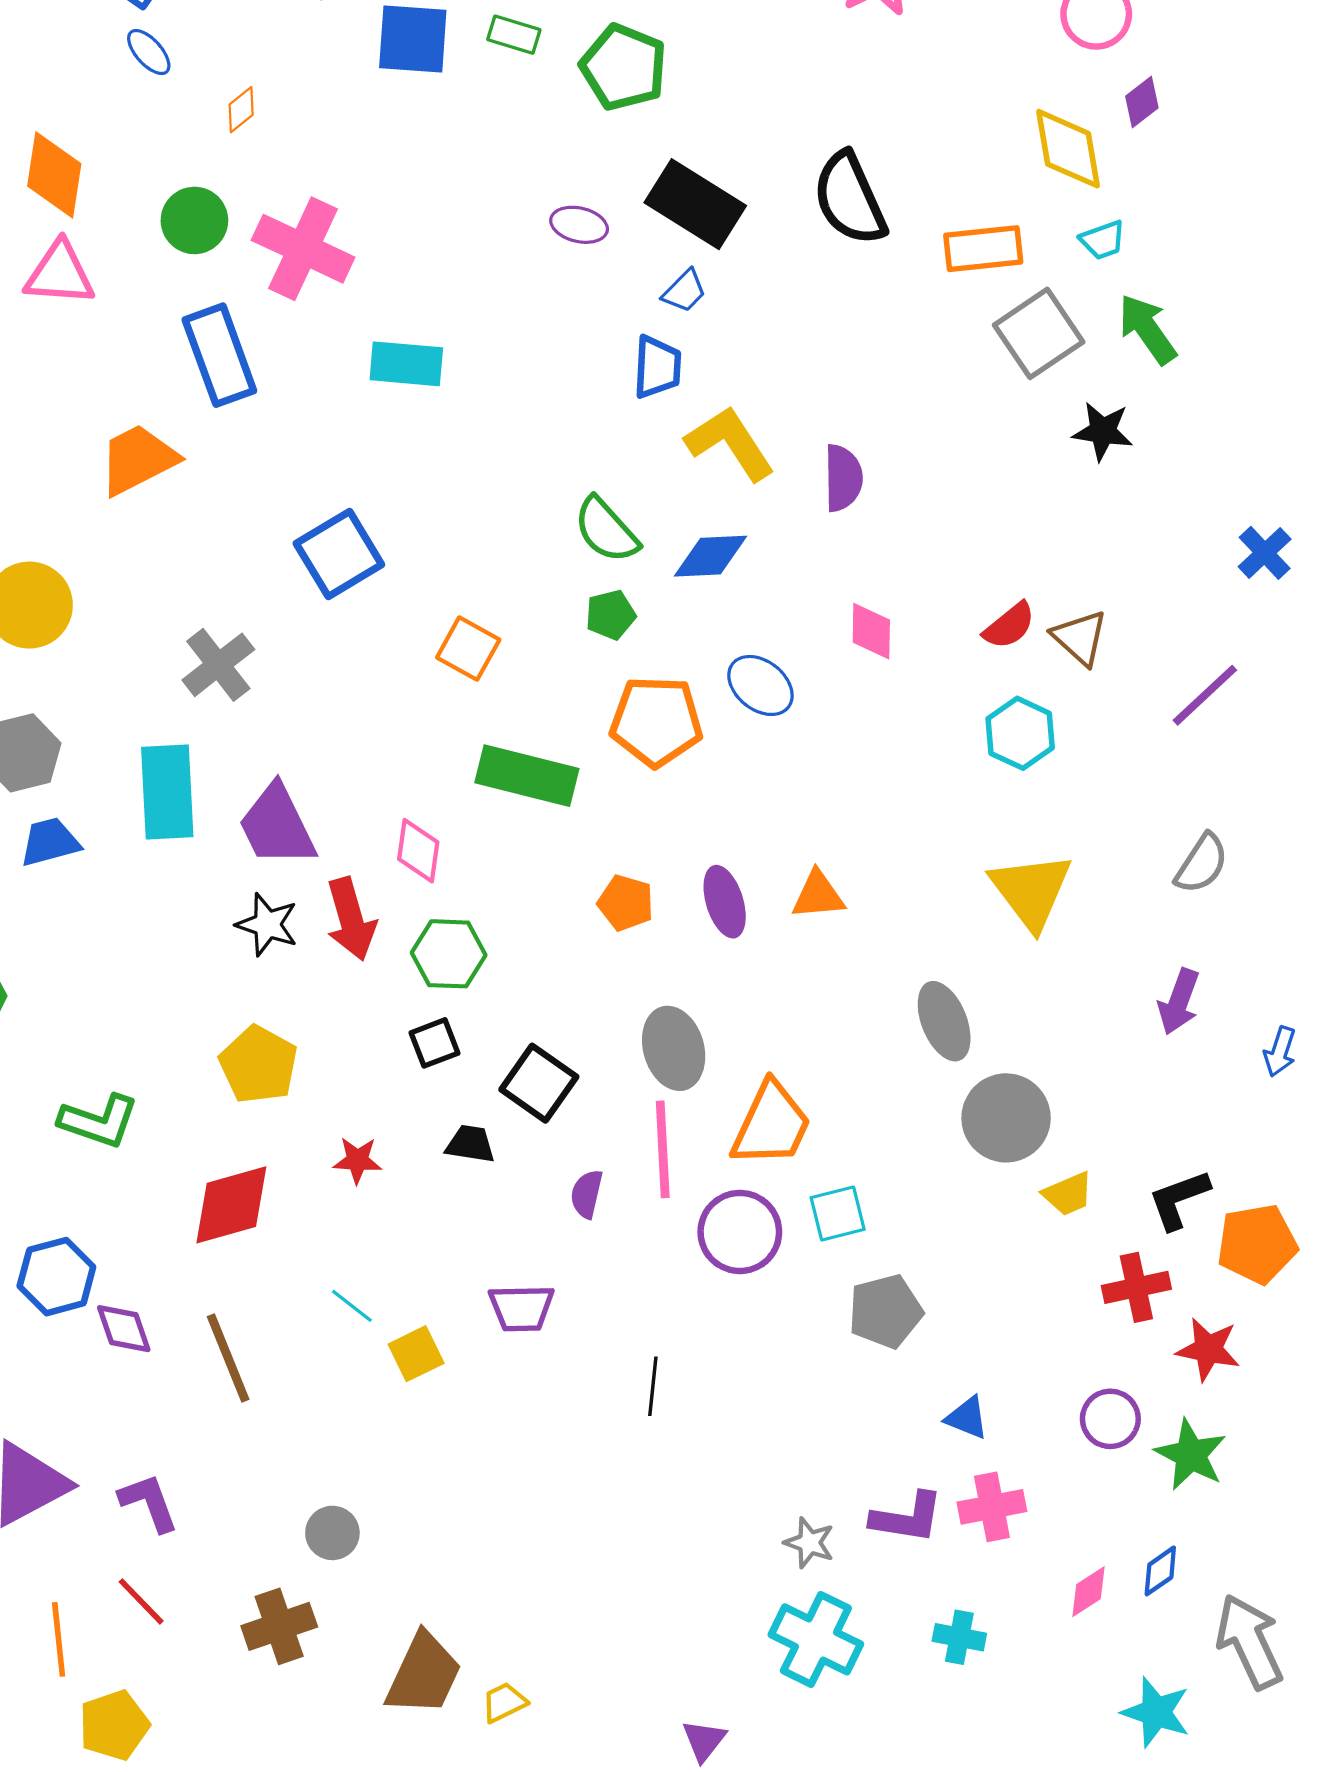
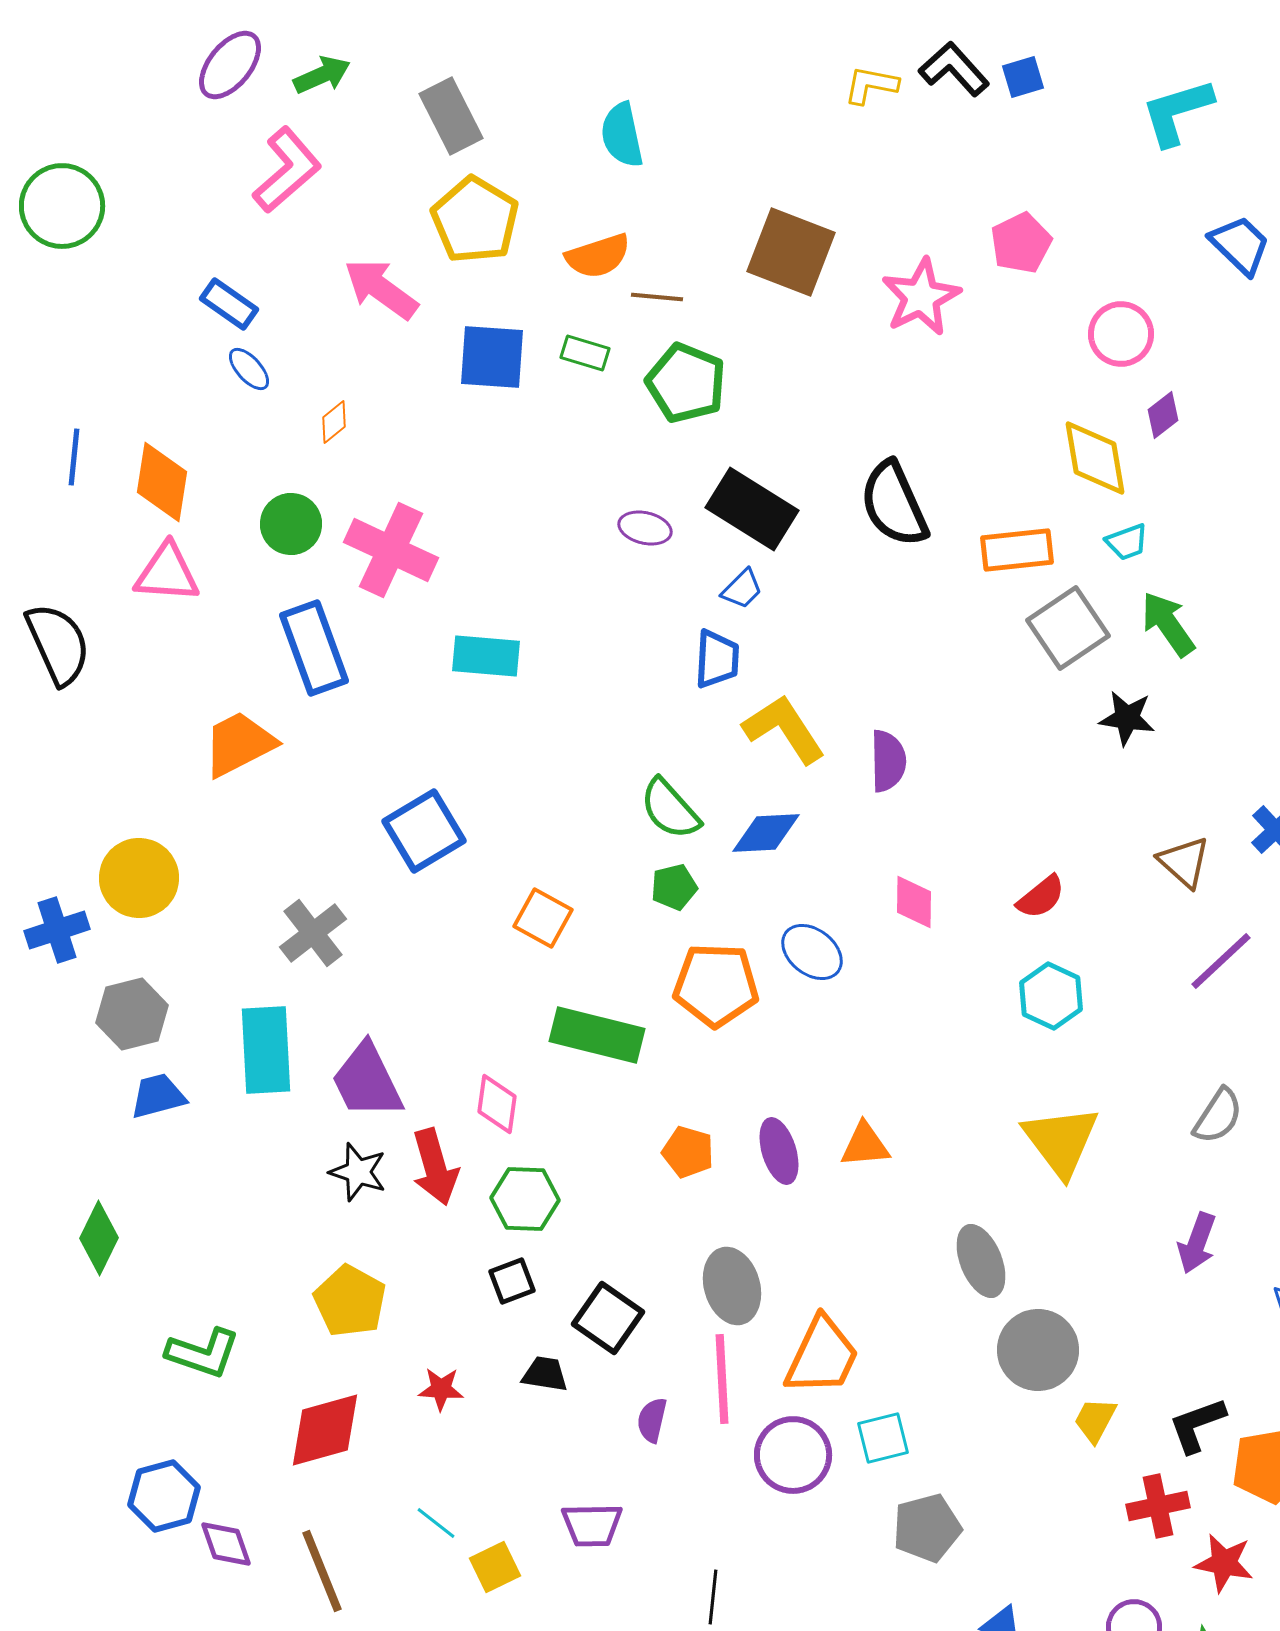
brown triangle: (1080, 638) -> (1184, 862), moved
yellow trapezoid: (1068, 1194) -> (1095, 1420), turned 141

